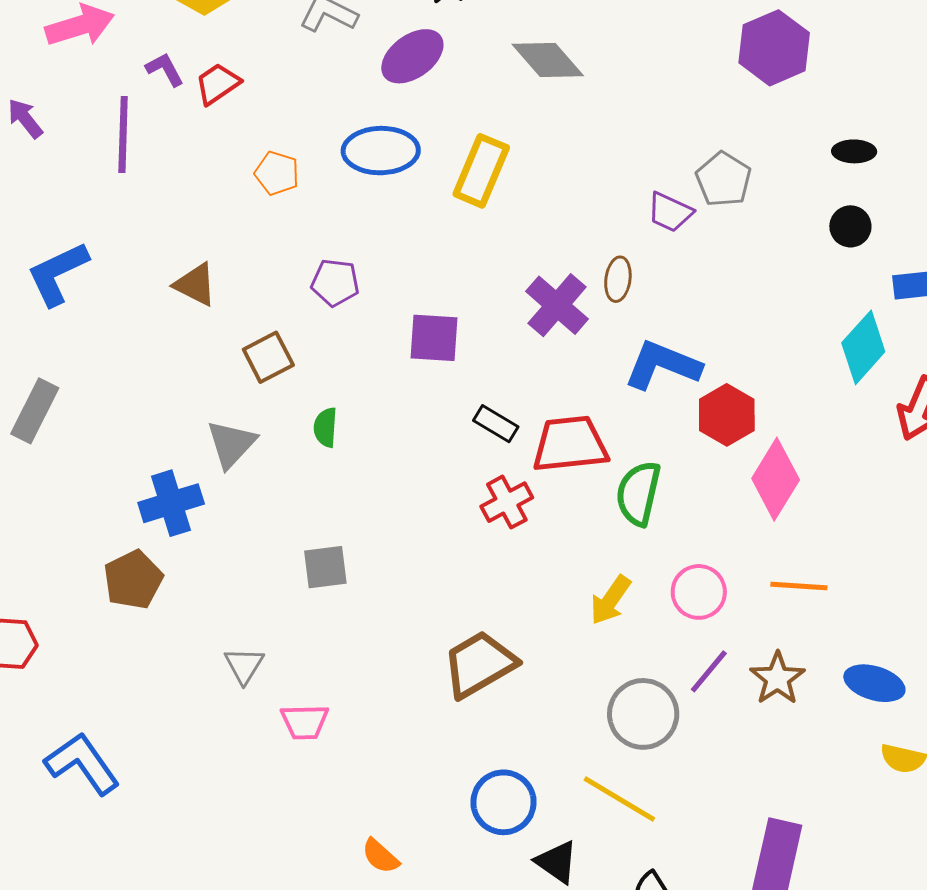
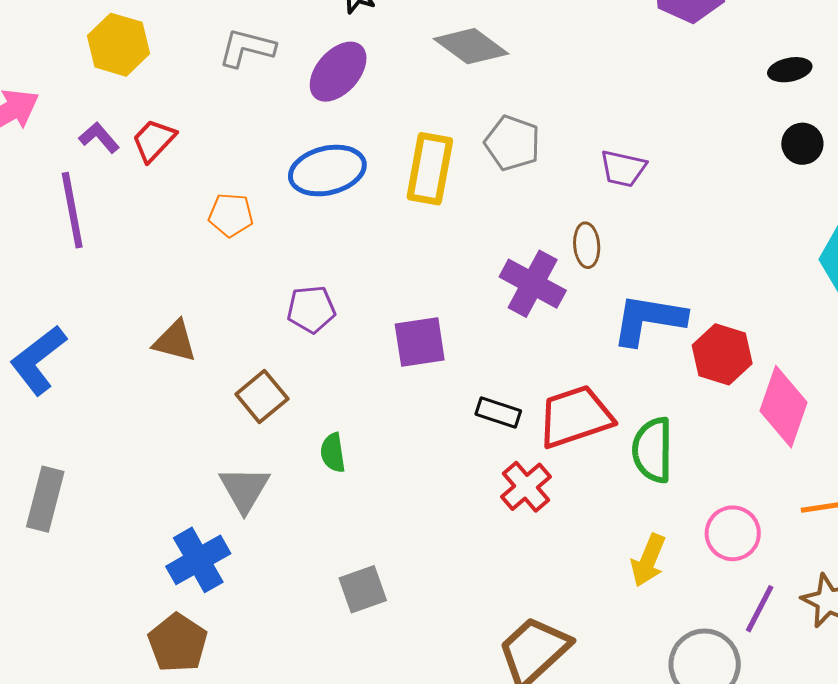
gray pentagon: (724, 179) -> (512, 143), moved

